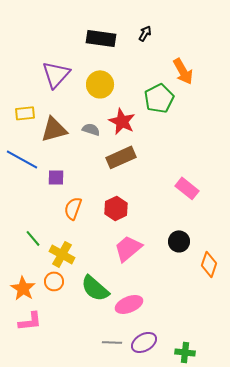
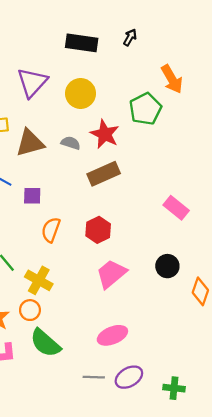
green semicircle: (95, 288) -> (45, 343), moved

